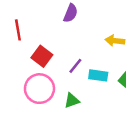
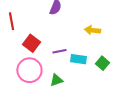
purple line: (75, 66) -> (59, 51), turned 40

